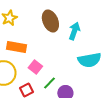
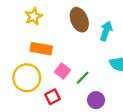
green line: (49, 83) -> (83, 78), moved

